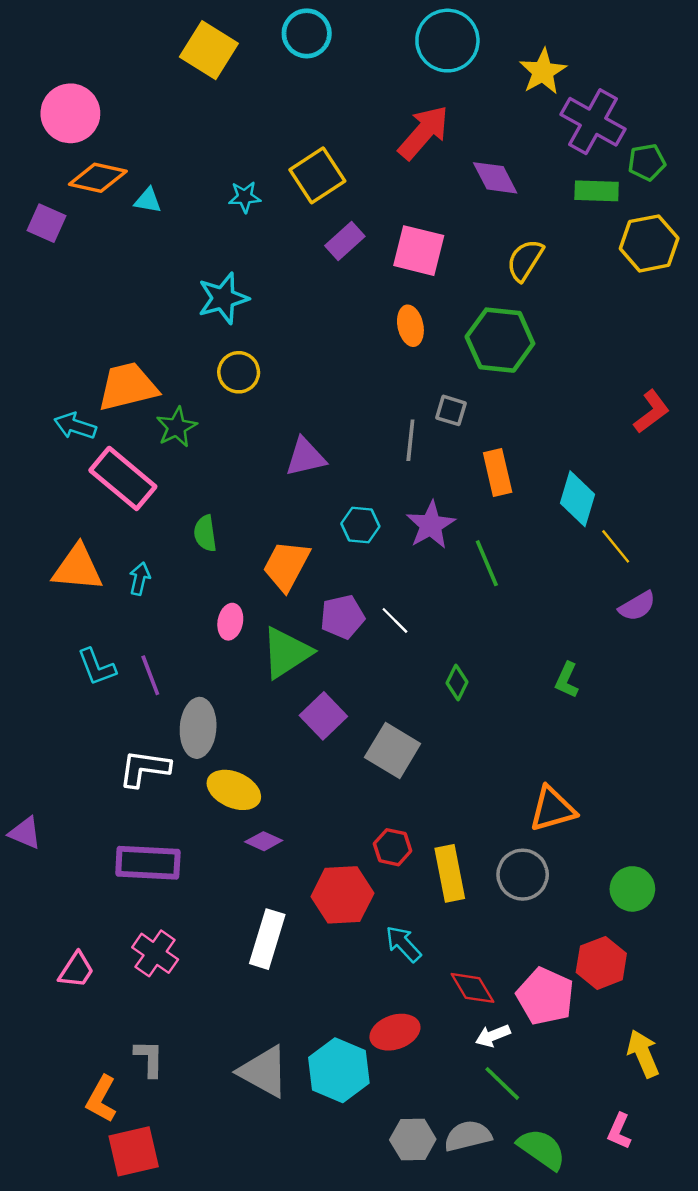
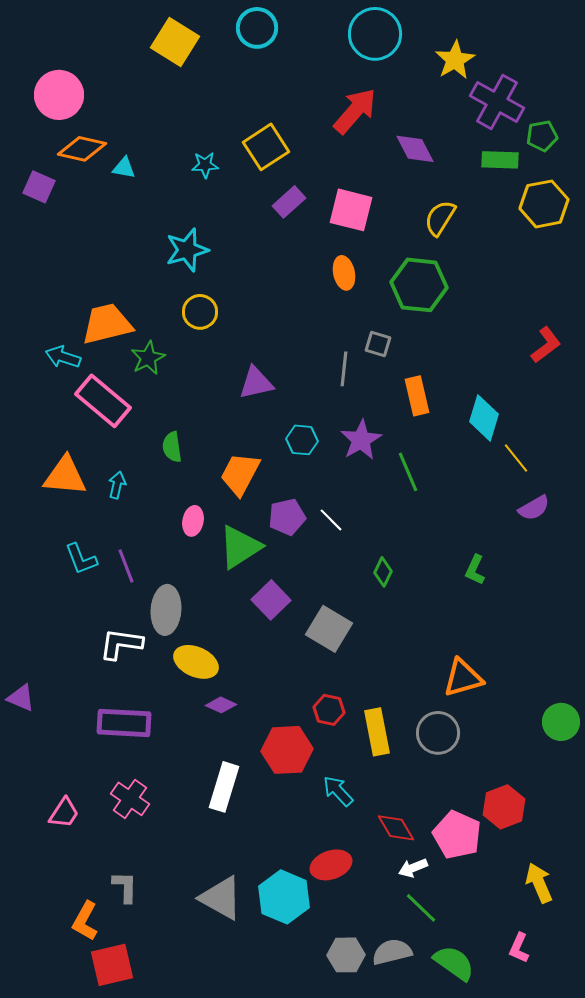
green circle: (632, 889) -> (561, 722), moved

